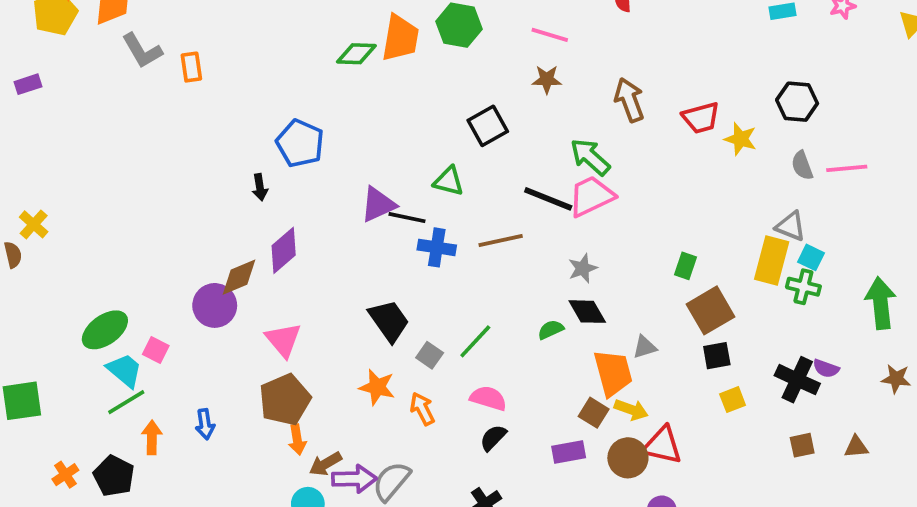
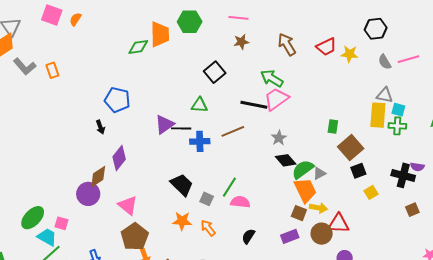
green semicircle: (551, 330) -> (303, 169), moved, size x1.6
pink semicircle: (488, 398) -> (240, 202), moved

